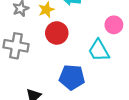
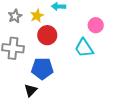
blue pentagon: (72, 77) -> (42, 69), moved

